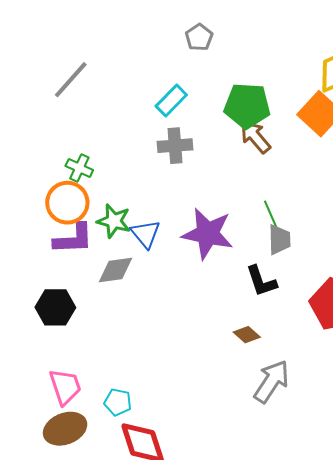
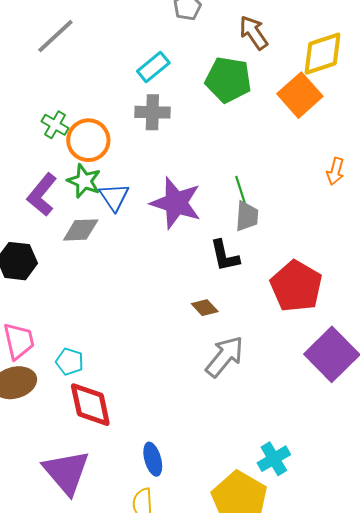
brown arrow: (255, 137) -> (254, 33), moved
orange circle: (67, 203) -> (88, 140), moved
purple L-shape: (73, 239) -> (42, 195), turned 126

